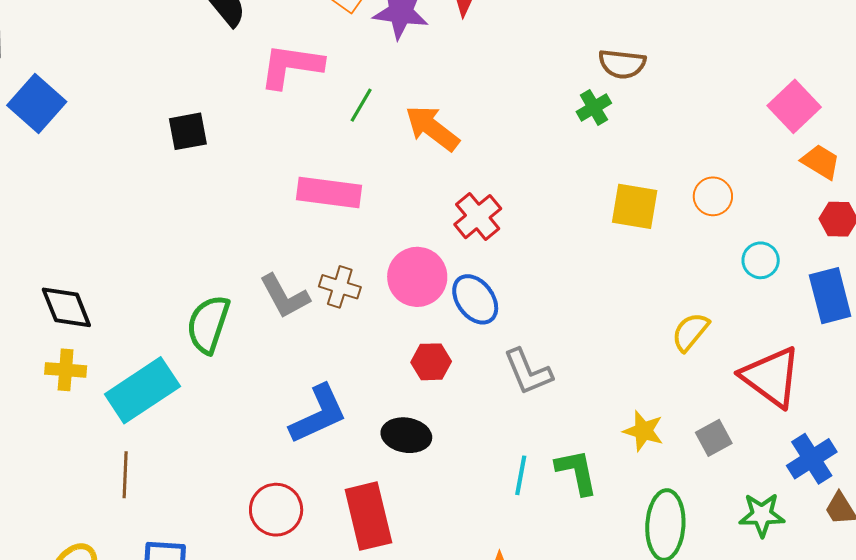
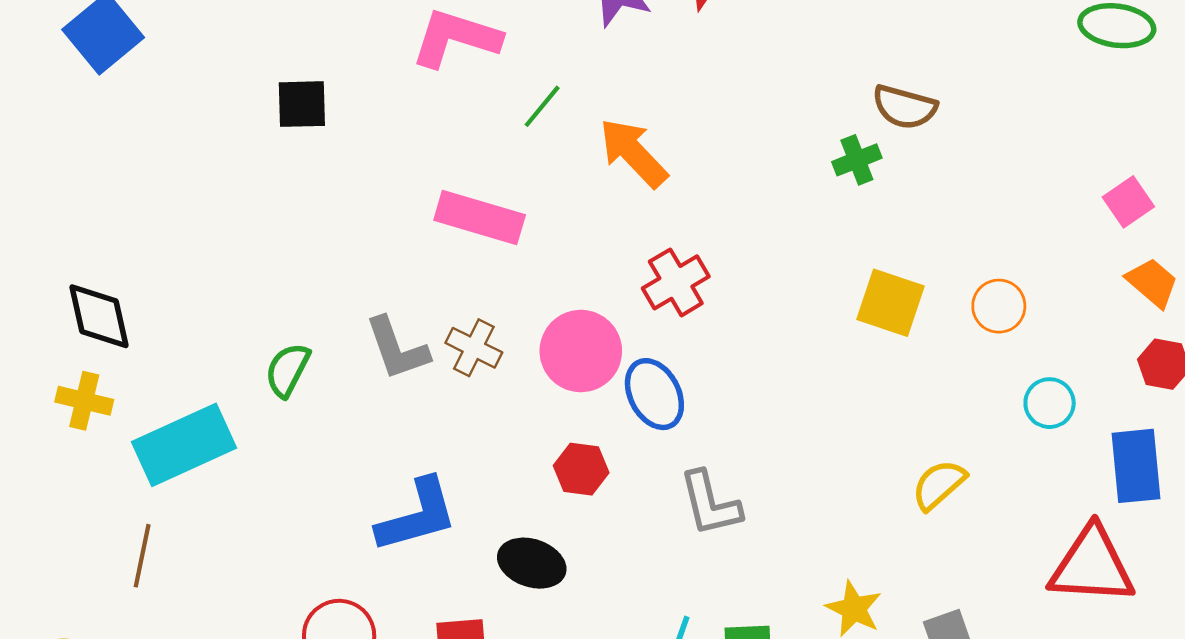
pink square: (794, 106) -> (1128, 202), size x0.7
green semicircle: (208, 324) -> (288, 370), size x0.7
red triangle: (771, 377) -> (1092, 566), moved, turned -42

